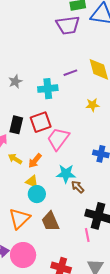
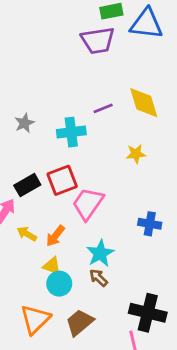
black rectangle: (16, 125) -> (27, 185), turned 48
cyan star: (66, 174) -> (100, 253), turned -30
brown arrow: (78, 187) -> (98, 278), moved
brown trapezoid: (50, 221) -> (80, 322), turned 75

